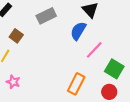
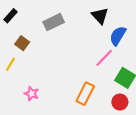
blue semicircle: (78, 31) -> (118, 36), moved
pink star: (13, 82) -> (32, 94), moved

